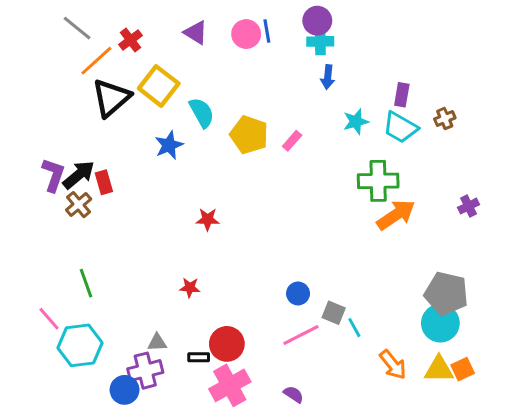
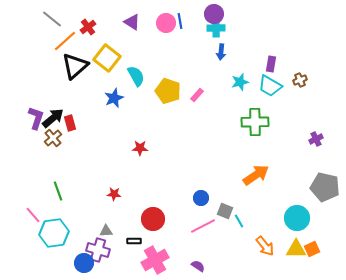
orange arrow: (396, 215) -> (256, 175), moved
red star: (190, 288) -> (114, 194), moved
gray pentagon: (446, 293) -> (325, 187), moved
red circle: (227, 344) -> (153, 219), moved
purple cross: (145, 371) -> (98, 250), turned 30

